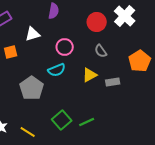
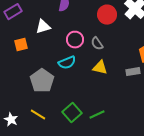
gray semicircle: (101, 51) -> (97, 44), moved
yellow triangle: (90, 75) -> (100, 68), turned 42
gray rectangle: (113, 82) -> (133, 72), moved
yellow line: (28, 132) -> (38, 115), moved

